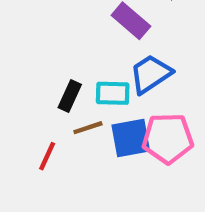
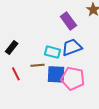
black rectangle: (70, 96) -> (12, 47), moved
red line: (47, 156) -> (16, 74), turned -64

